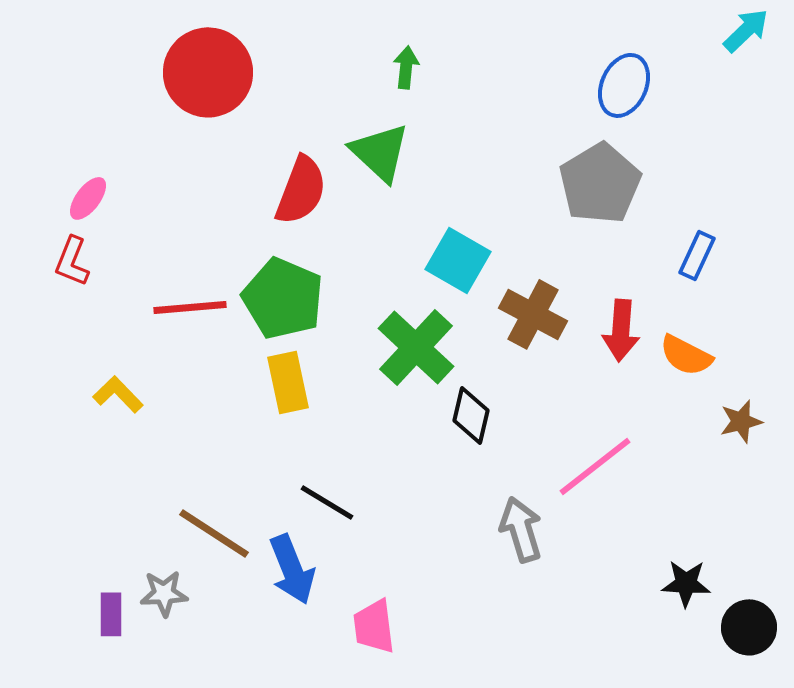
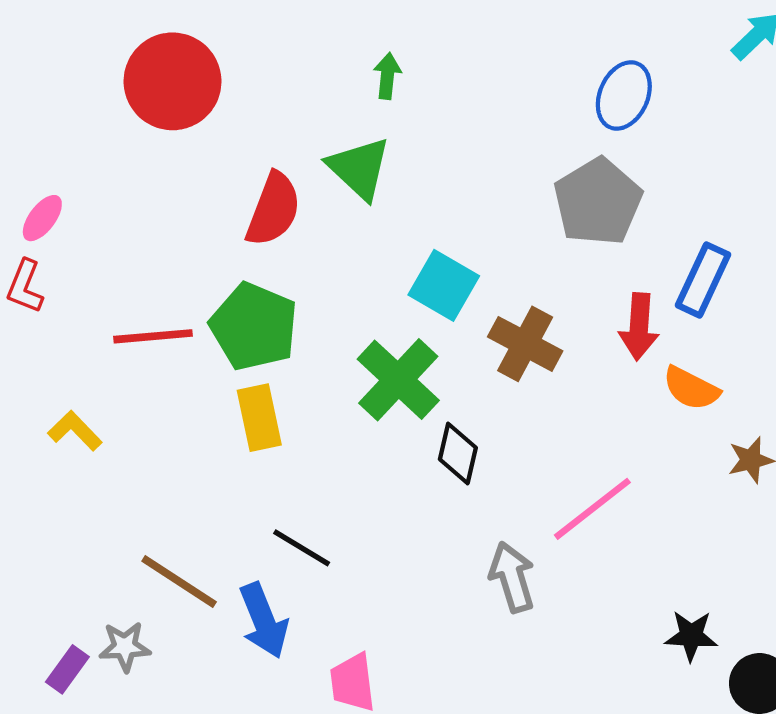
blue rectangle: (697, 255) -> (703, 280), size x1.4
red arrow: (621, 330) -> (639, 327), moved
purple rectangle: (111, 614) -> (67, 669), turned 36

